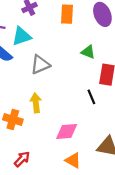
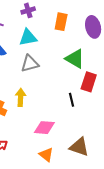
cyan triangle: (22, 36) -> (28, 37), moved
green triangle: (88, 52) -> (75, 59), size x1.5

